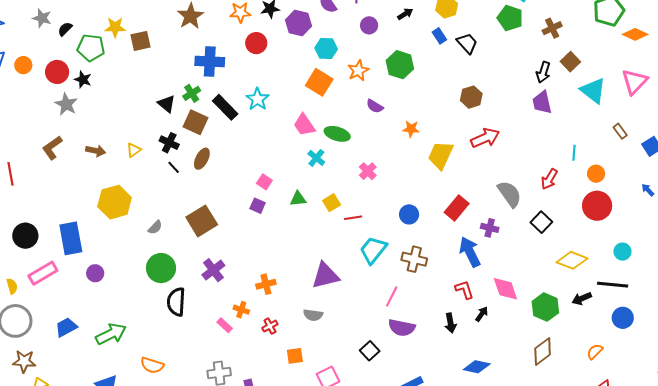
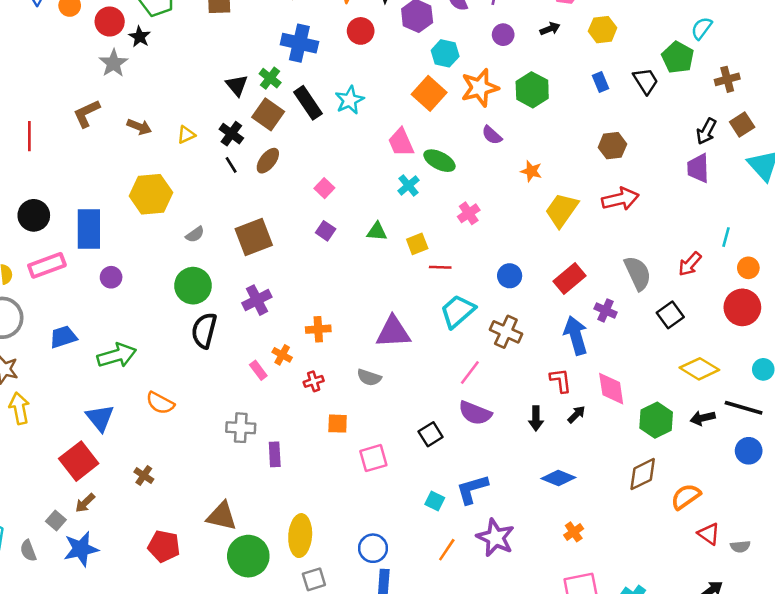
blue rectangle: (439, 36) -> (600, 82), moved
black trapezoid: (467, 43) -> (646, 81), moved
orange star: (358, 71) -> (480, 88), size x1.4
green cross: (192, 93) -> (270, 78), turned -30
pink square: (264, 182) -> (324, 188), moved
orange semicircle: (595, 352) -> (686, 497), moved, size x1.4

